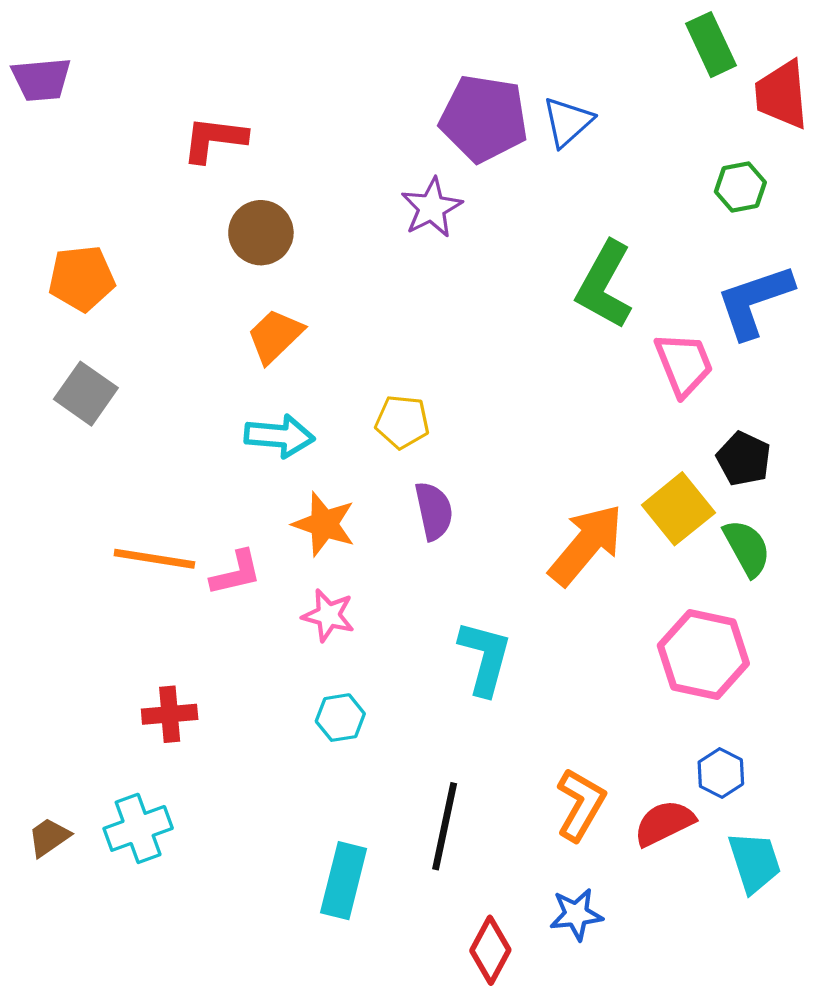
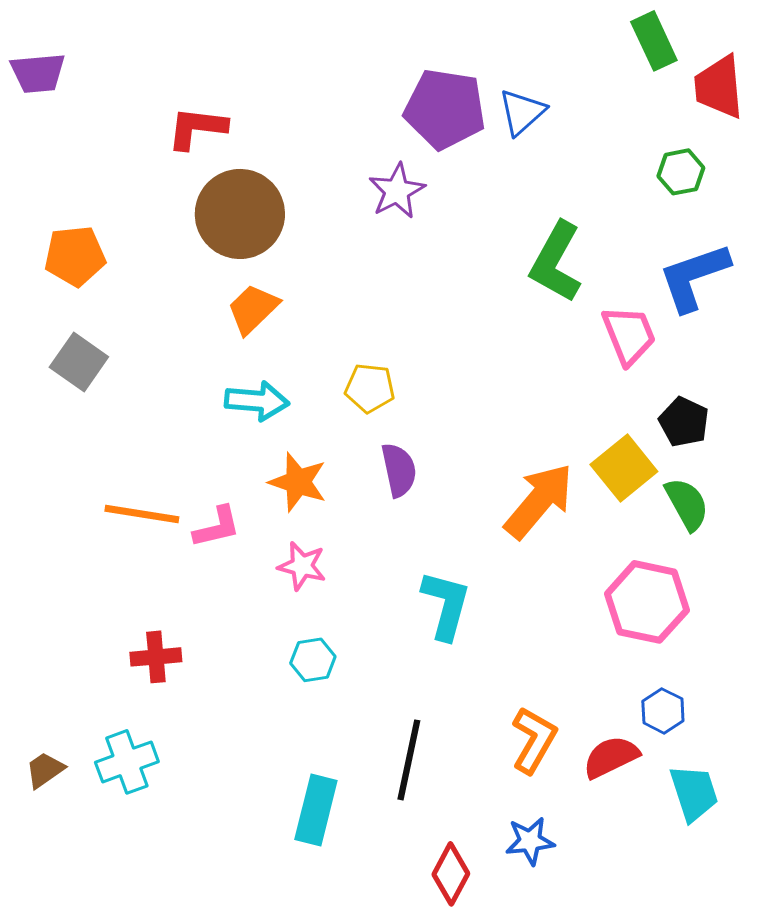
brown circle: (261, 233) -> (240, 214), size x1.5

